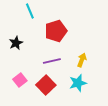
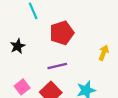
yellow arrow: (82, 60) -> (104, 53), moved

